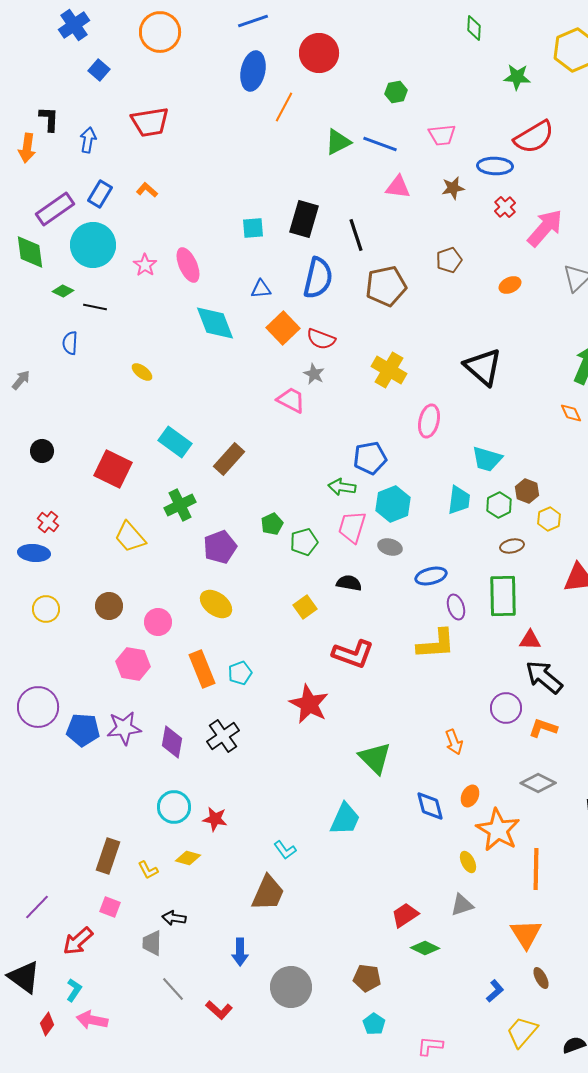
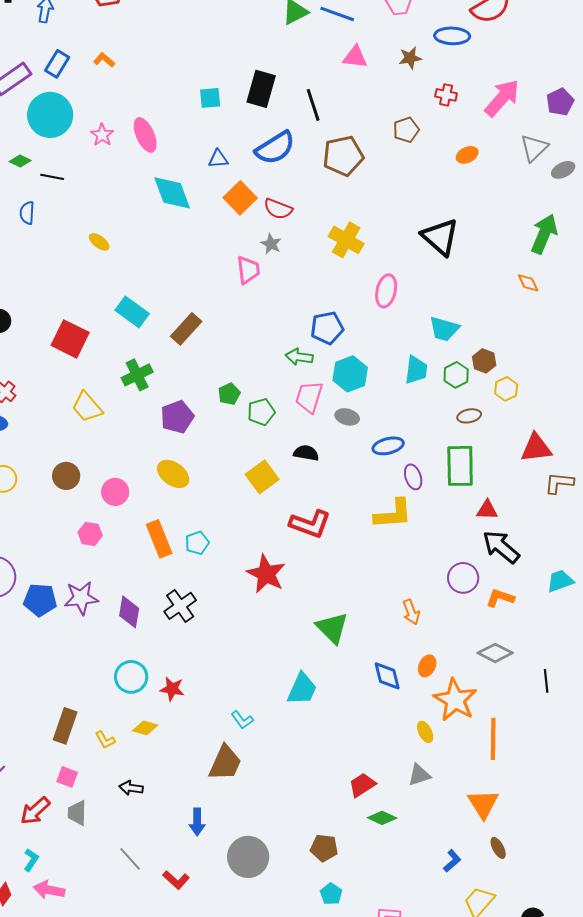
red cross: (505, 207) -> (446, 95), moved, turned -35
blue semicircle: (318, 278) -> (275, 148), turned 45
pink trapezoid: (291, 400) -> (248, 270), turned 56
yellow square: (305, 607) -> (262, 477), size x1.4
pink hexagon: (133, 664) -> (90, 534), size x0.7
gray trapezoid: (152, 943) -> (77, 813), moved

